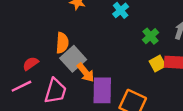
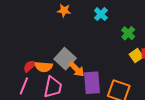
orange semicircle: (62, 43) -> (44, 67), moved, turned 96
pink line: (21, 86) -> (24, 86), turned -36

